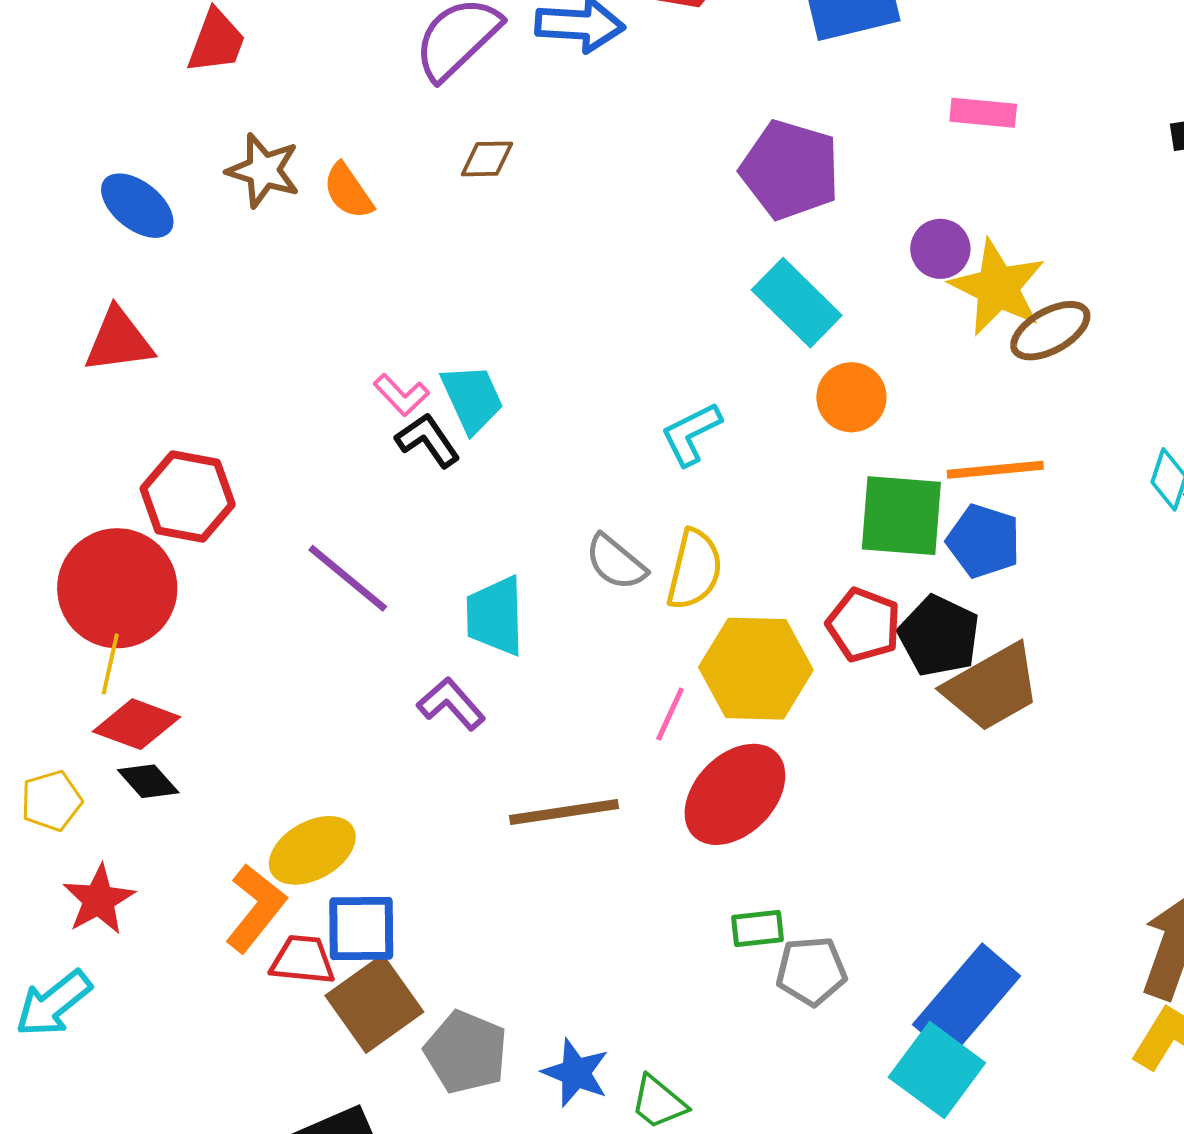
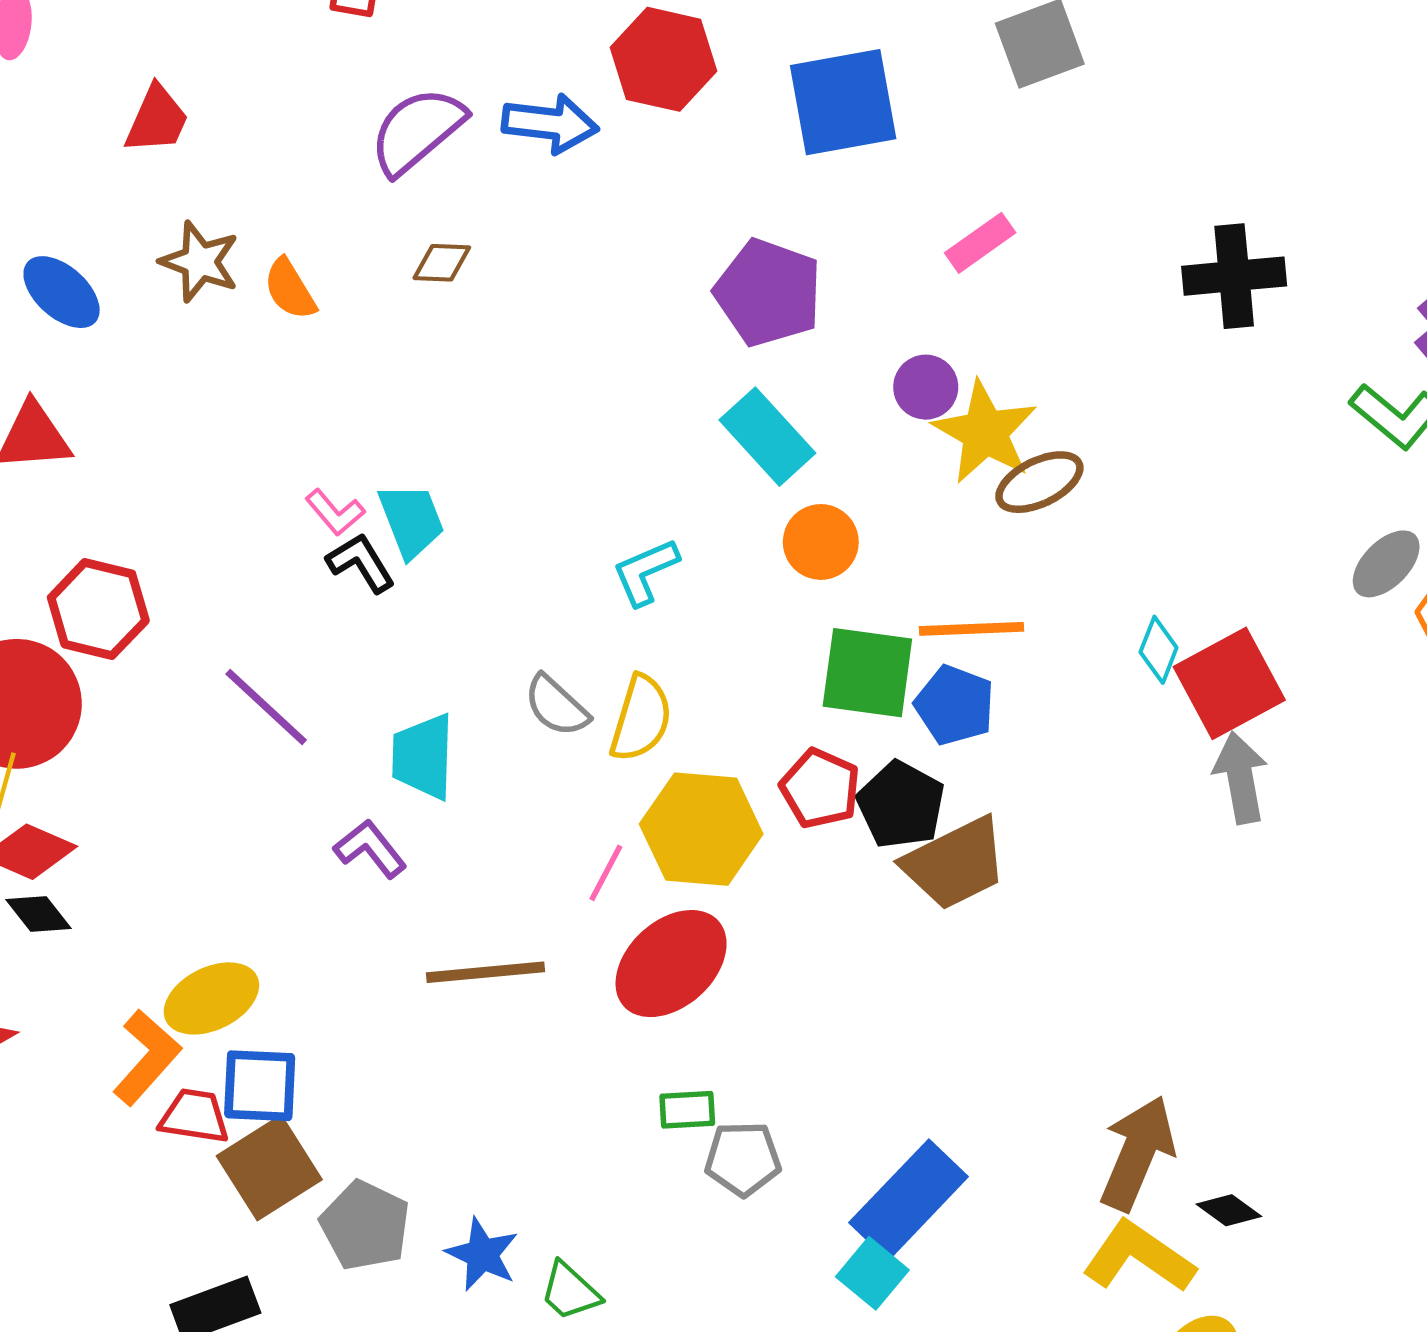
pink rectangle: (983, 113) -> (980, 243), turned -44
cyan square: (937, 1070) -> (872, 1273), size x0.7

